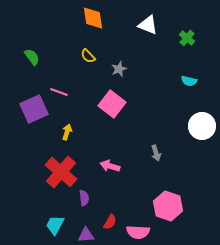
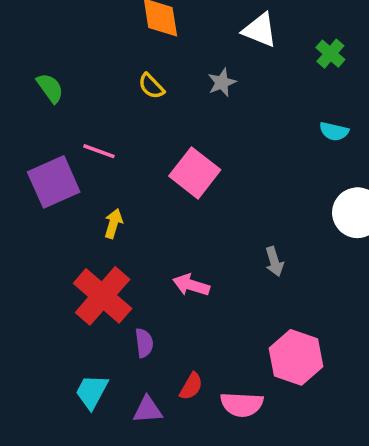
gray star: (119, 69) -> (222, 83), moved

